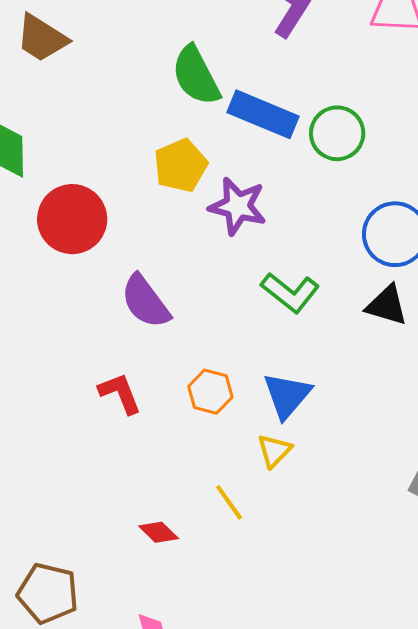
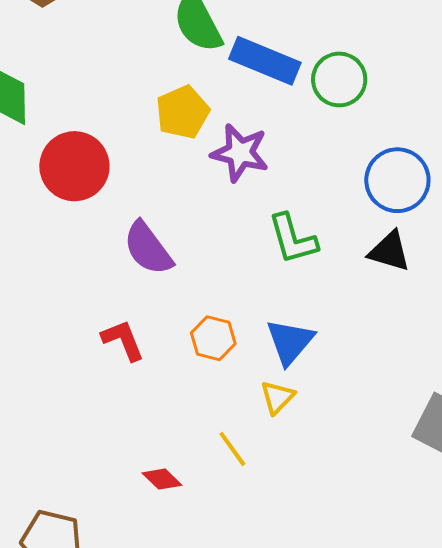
green L-shape: (290, 293) -> (293, 239), turned 36

